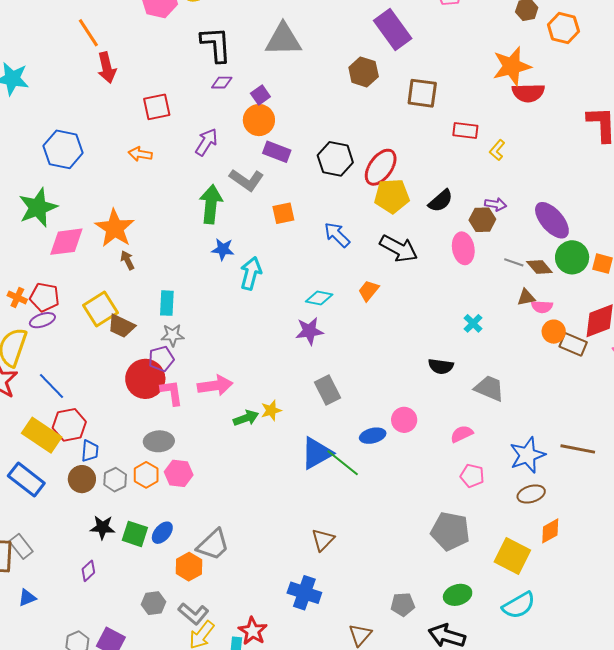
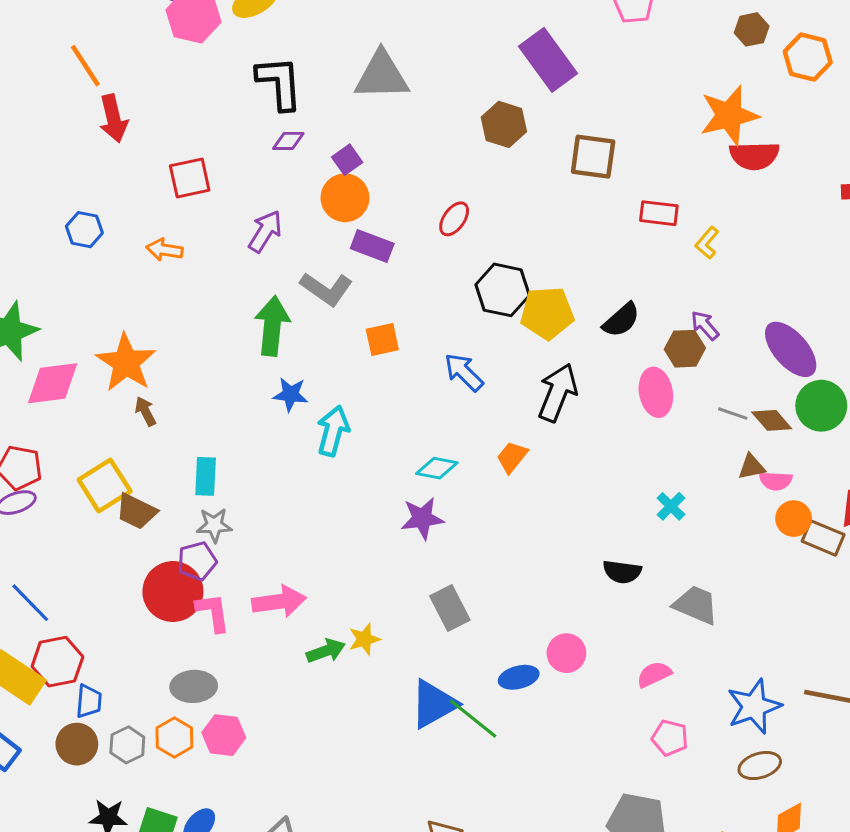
blue hexagon: (63, 149) -> (84, 230), moved, size x0.6
black hexagon: (335, 159) -> (503, 290), moved
red ellipse: (381, 167) -> (454, 219), moved, size x0.6
purple arrow: (496, 204) -> (705, 325), turned -140
black arrow: (399, 248) -> (558, 393), turned -96

